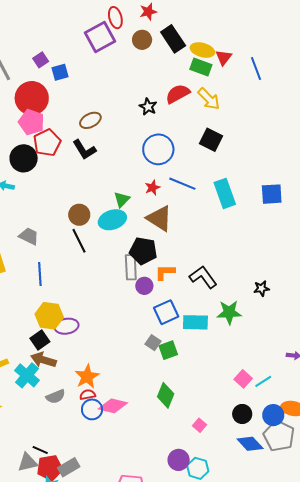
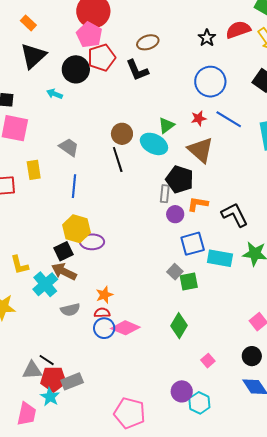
cyan ellipse: (112, 220) -> (154, 144), turned 36
gray rectangle: (131, 267) -> (165, 194), size x0.7
orange star: (87, 377) -> (104, 295), size x0.7

